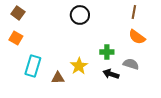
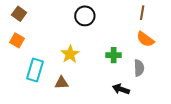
gray semicircle: (131, 64) -> (139, 68), turned 70
yellow star: (79, 66) -> (70, 54), moved
black arrow: (111, 74) -> (121, 89), moved

